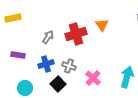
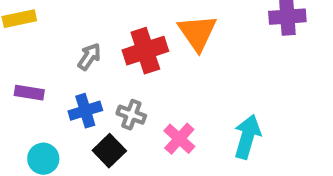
orange triangle: (102, 25) -> (197, 33), size x1.5

